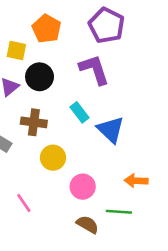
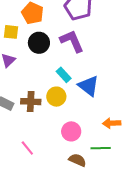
black circle: (40, 77) -> (39, 43), moved
brown cross: (34, 122) -> (31, 102), moved
yellow circle: (53, 158) -> (56, 97), moved

